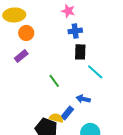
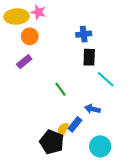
pink star: (68, 11) -> (39, 12), moved
yellow semicircle: (56, 118) -> (63, 130), turned -80

